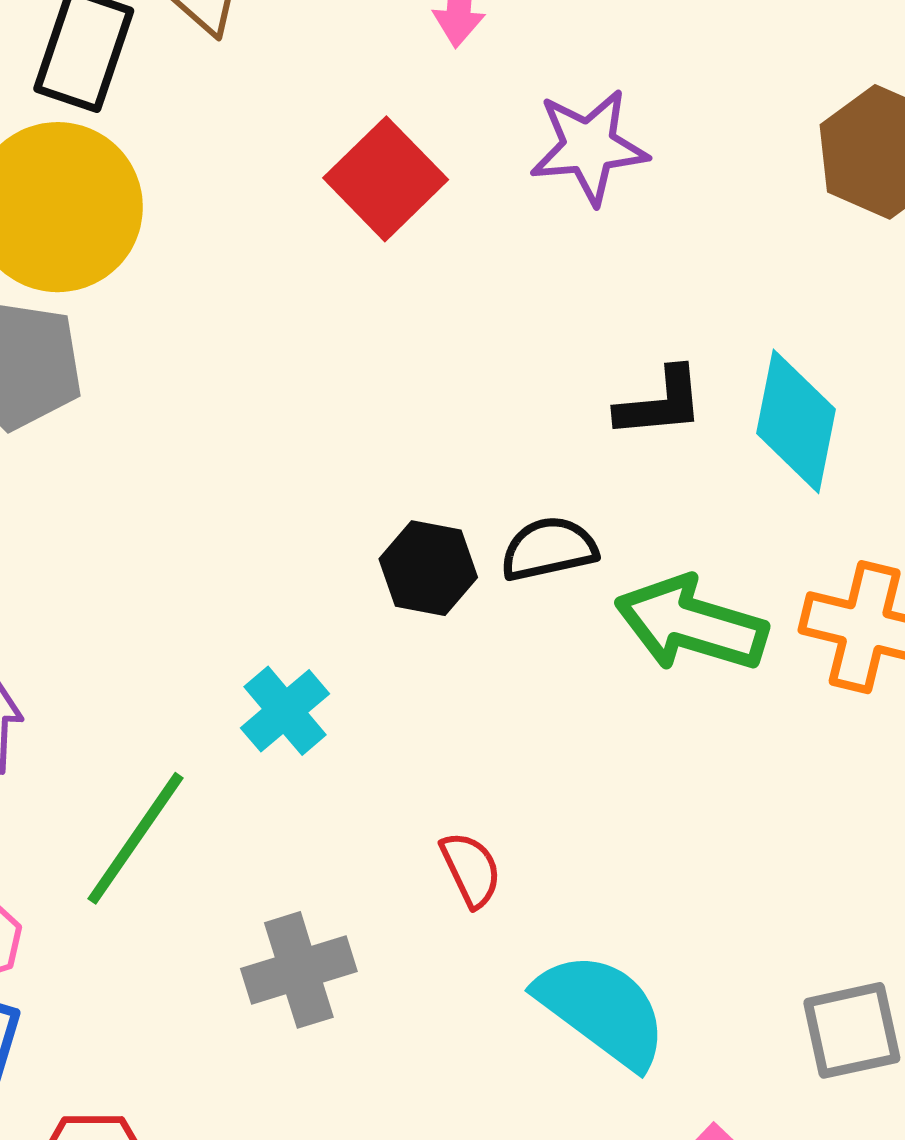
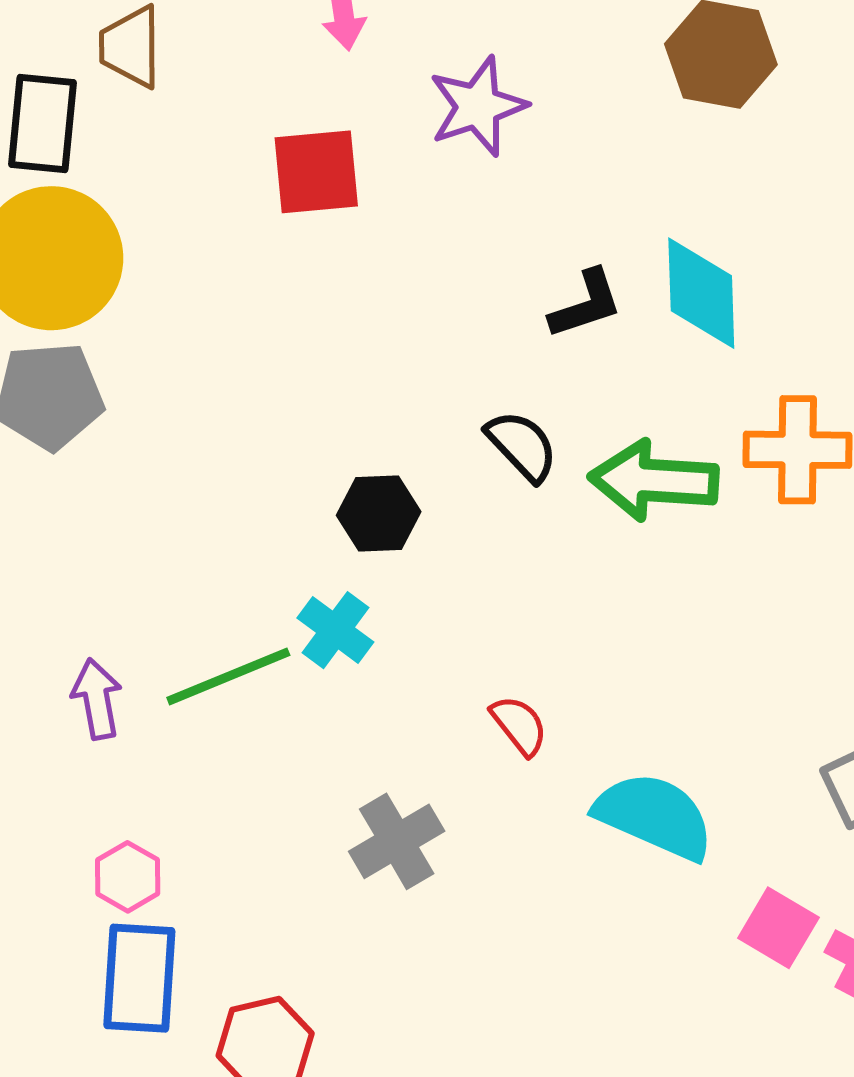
red square: (386, 179) -> (316, 172), turned -38
black semicircle: (549, 549) -> (522, 446), turned 72
black hexagon: (428, 568) -> (379, 514), moved
green line: (136, 838) -> (228, 676), moved, turned 46

